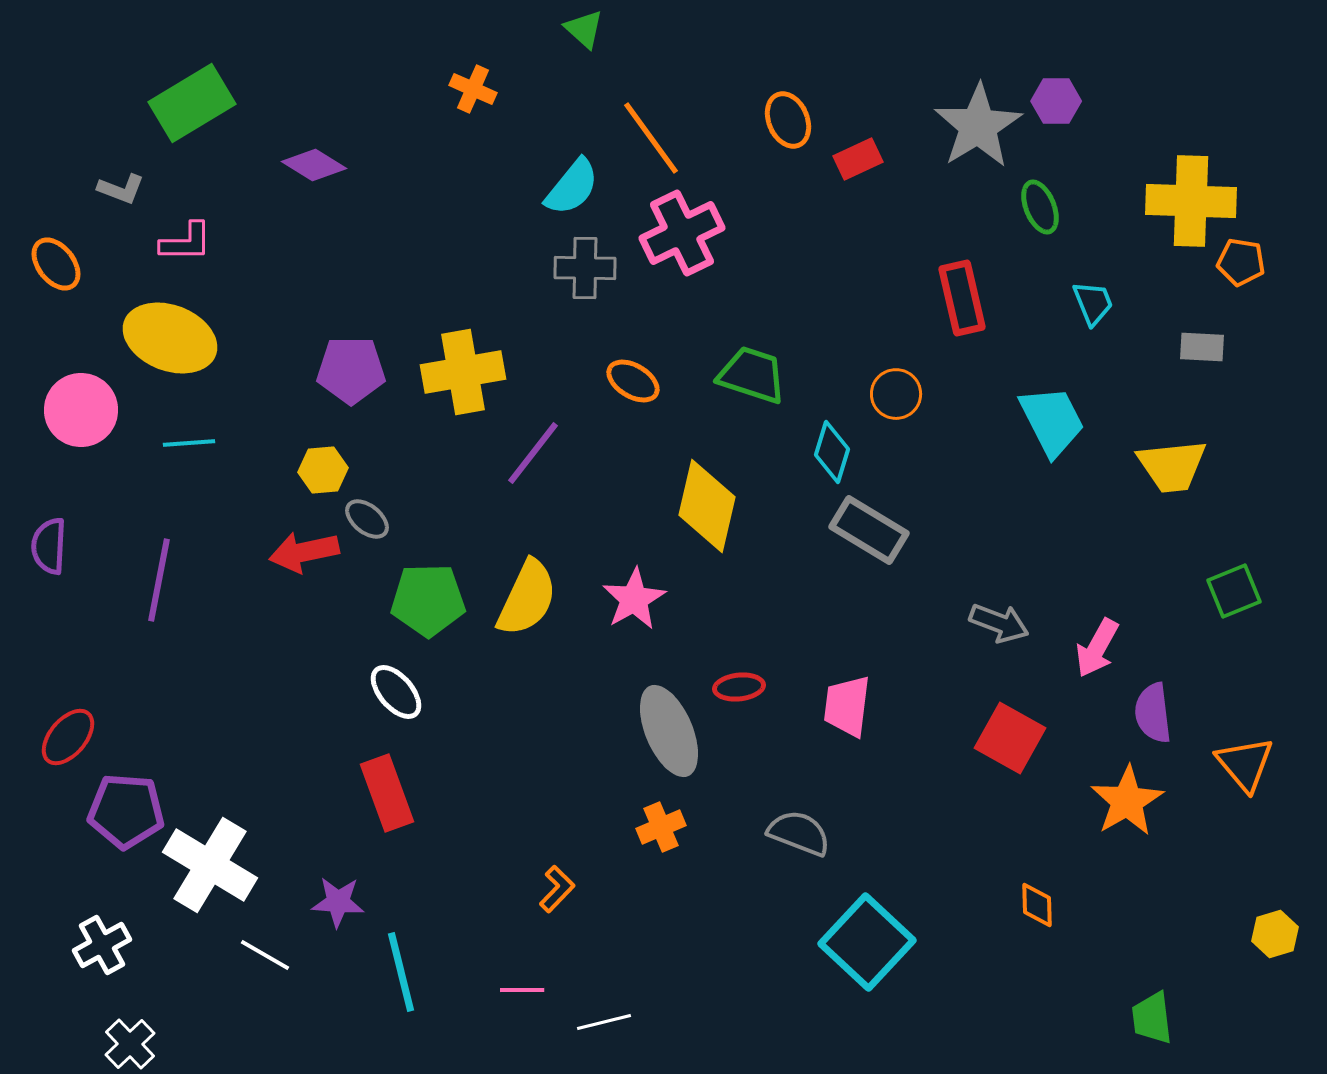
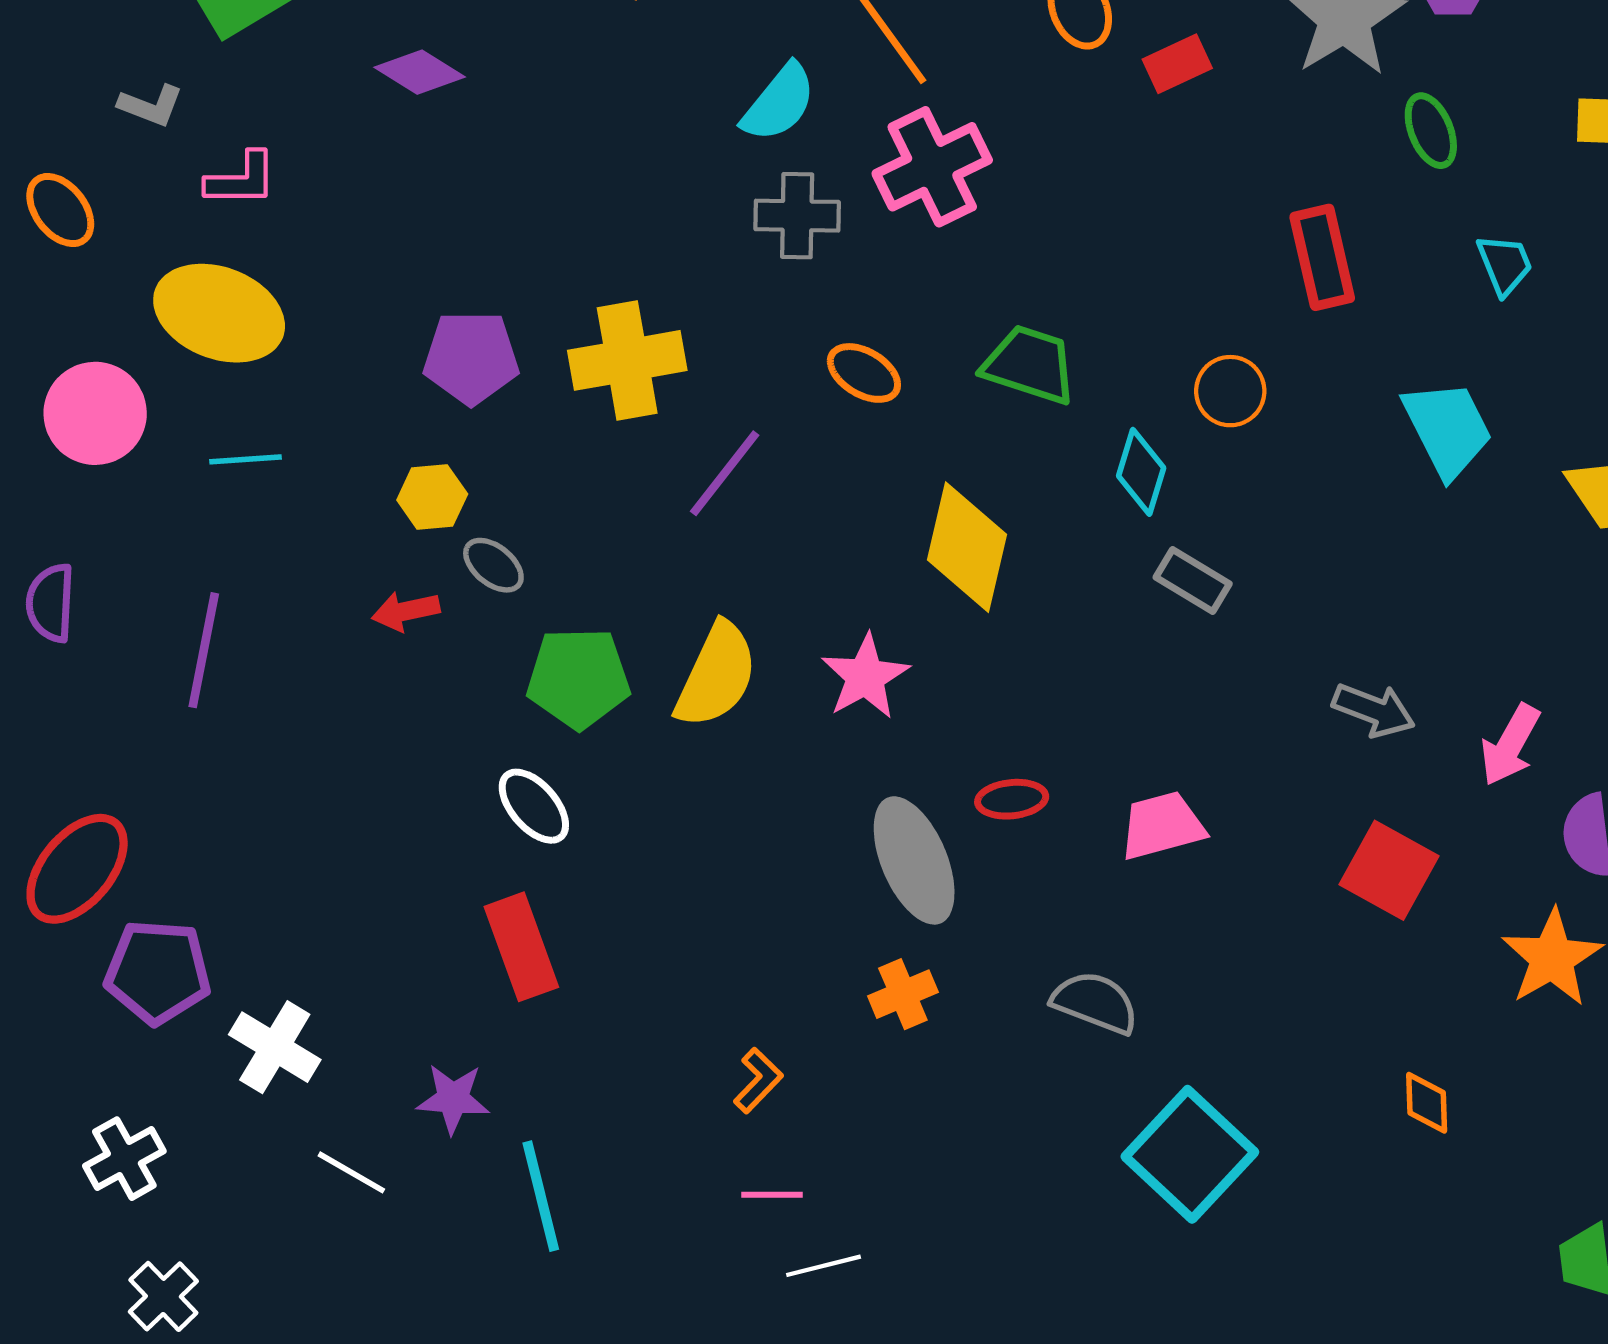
gray rectangle: (869, 530) -> (1193, 581), size x0.7
red arrow: (304, 552) -> (406, 611), size x0.7
pink trapezoid: (847, 706) -> (1162, 826), turned 68
red ellipse: (68, 737) -> (77, 869), size x1.4
white cross: (210, 865) -> (275, 1047), size x0.7
pink line: (522, 990) -> (772, 1195), moved

